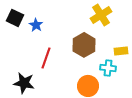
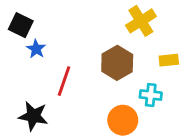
blue star: (36, 25) -> (36, 49), moved
yellow rectangle: (121, 51) -> (169, 60), moved

